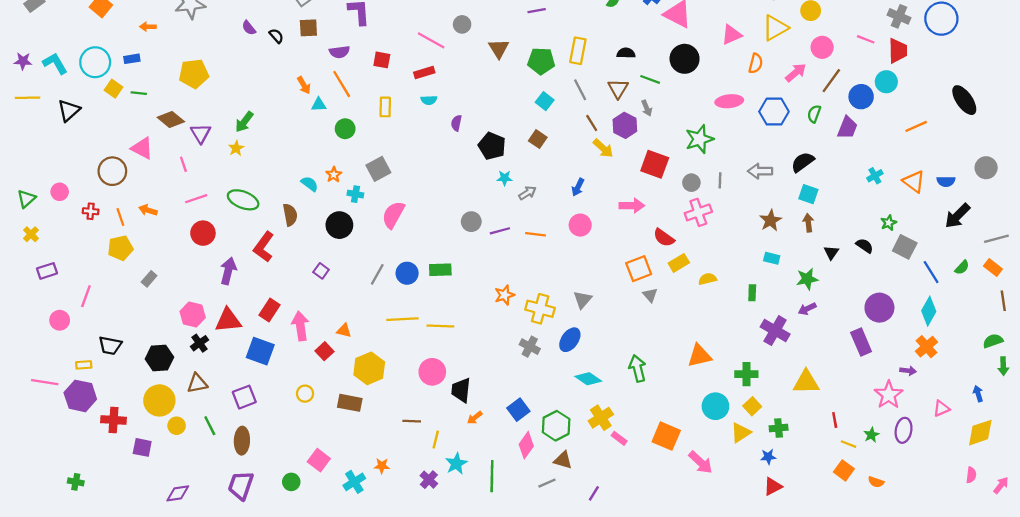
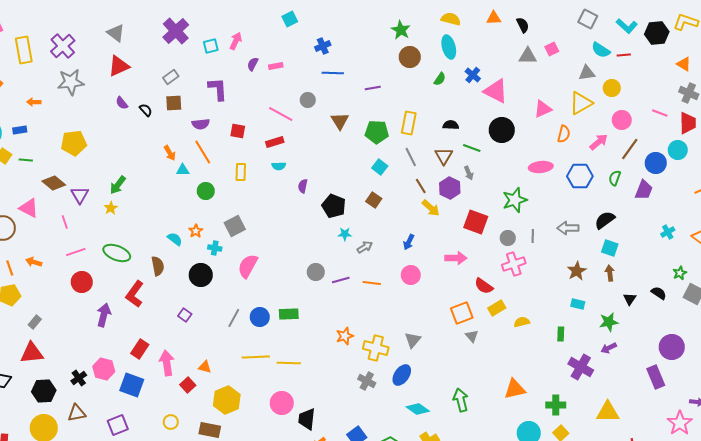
pink hexagon: (193, 314) -> (104, 369), moved
red triangle: (228, 320) -> (32, 353), moved

